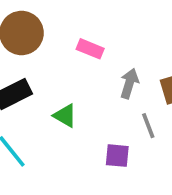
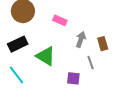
green triangle: (65, 116) -> (46, 56), size x1.5

